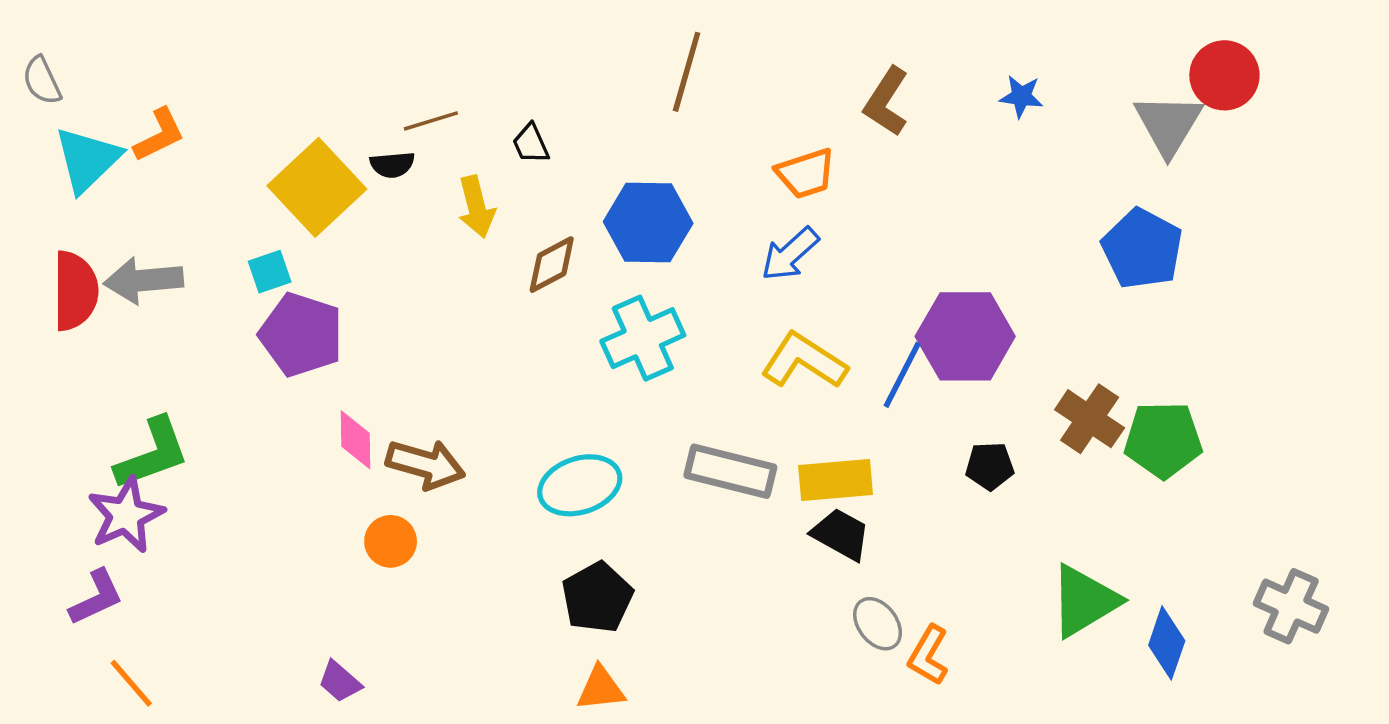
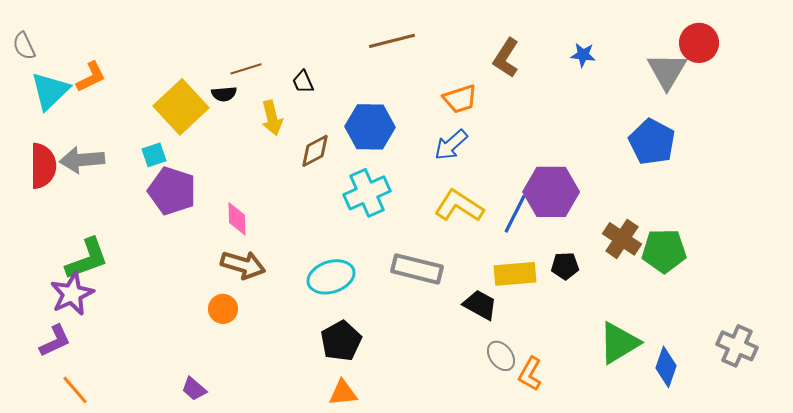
brown line: (687, 72) -> (392, 41), turned 60
pink diamond: (355, 440) -> (237, 219), moved
yellow rectangle: (836, 480) -> (515, 274), moved

